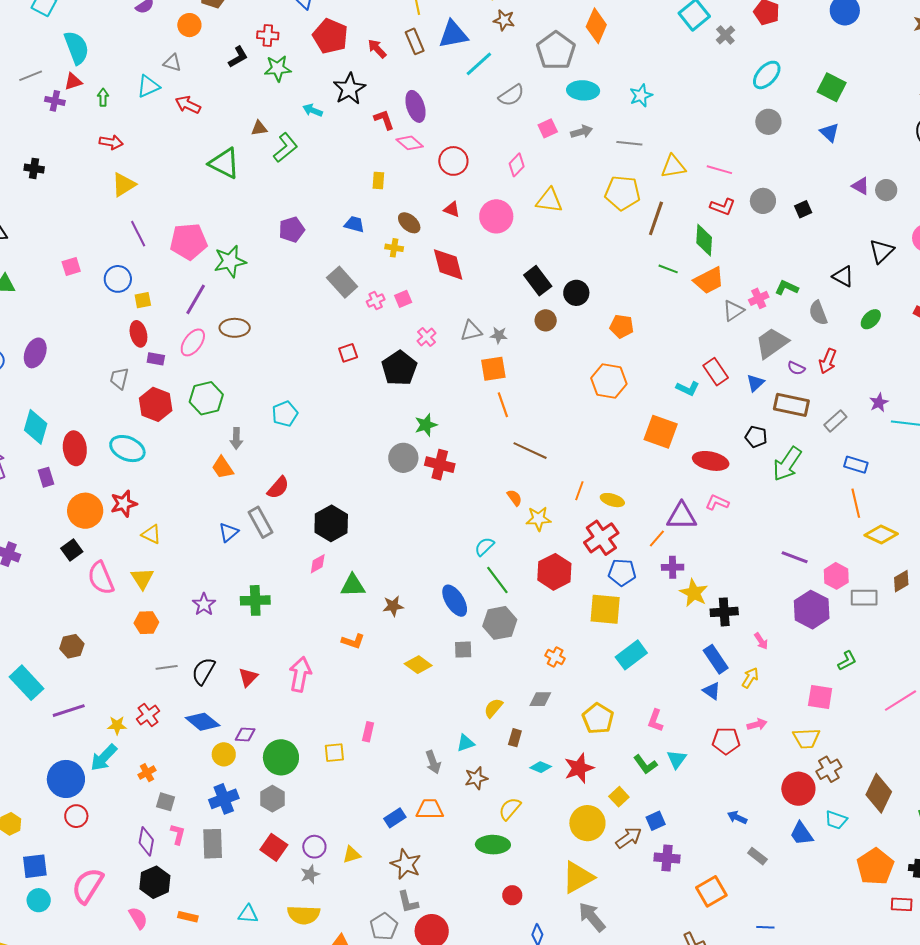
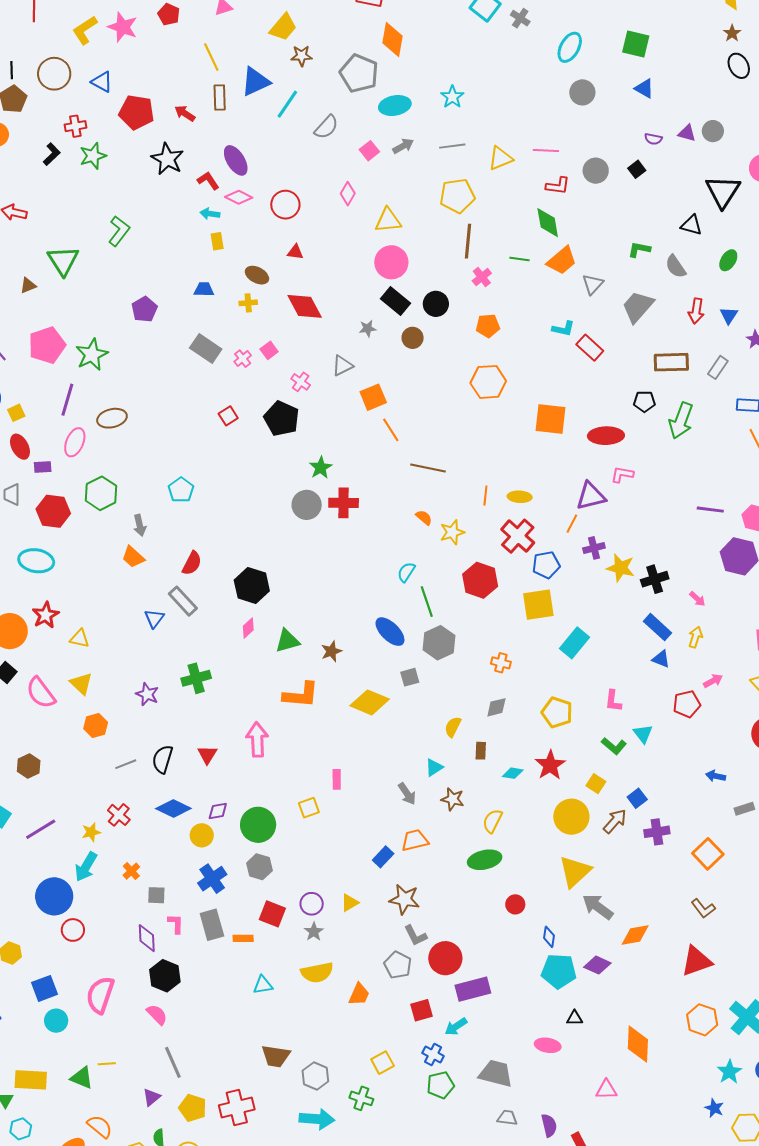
brown rectangle: (415, 41) -> (220, 98), turned 35
cyan arrow: (313, 110) -> (210, 214), moved
brown triangle: (259, 128) -> (28, 285), moved
green triangle: (224, 163) -> (63, 261), turned 44
pink circle: (496, 216) -> (391, 262), moved
brown line: (656, 218) -> (468, 241), moved
black triangle: (882, 251) -> (723, 191), size x1.4
pink cross: (759, 298) -> (482, 277), moved
gray star: (499, 335) -> (368, 328), moved
purple semicircle: (796, 368) -> (653, 139), moved
blue triangle: (755, 383) -> (729, 315), moved
cyan L-shape: (688, 388) -> (563, 329), moved
green line: (497, 580) -> (427, 602), turned 32
orange L-shape: (353, 641) -> (301, 695), size x1.6
yellow diamond: (418, 665) -> (370, 702), size x1.4
brown star: (476, 778) -> (453, 799), turned -30
gray rectangle: (757, 856) -> (744, 809), turned -42
orange rectangle: (188, 917) -> (243, 938), moved

